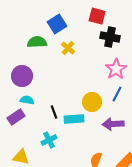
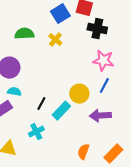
blue square: (57, 24) -> (60, 14), moved
pink star: (116, 69) -> (103, 61), turned -30
black line: (54, 112) -> (41, 104), turned 48
cyan rectangle: (74, 119) -> (61, 111), turned -42

